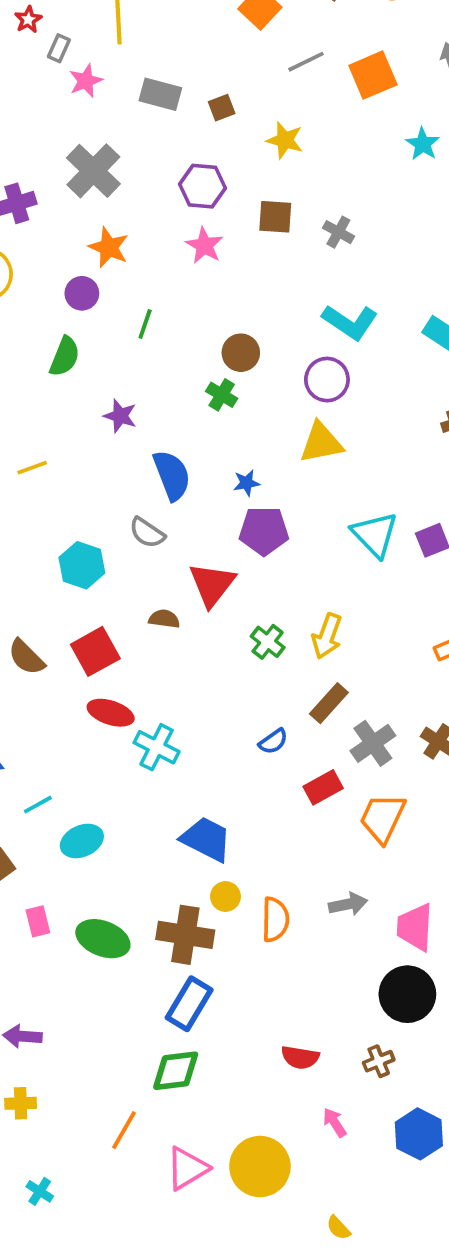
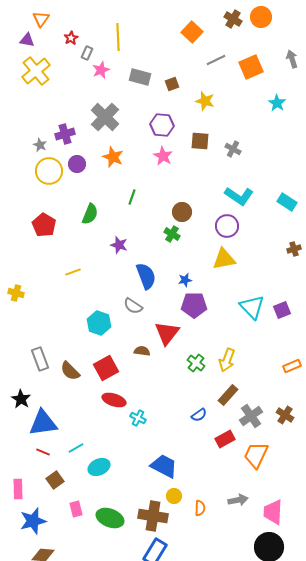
purple circle: (82, 293) -> (77, 164), moved
cyan cross: (157, 747) -> (138, 418), size x0.7
orange semicircle: (275, 919) -> (200, 508), size x0.7

